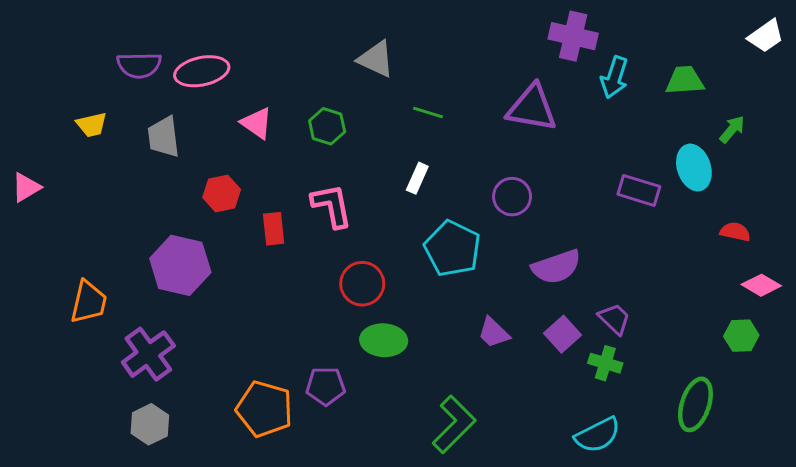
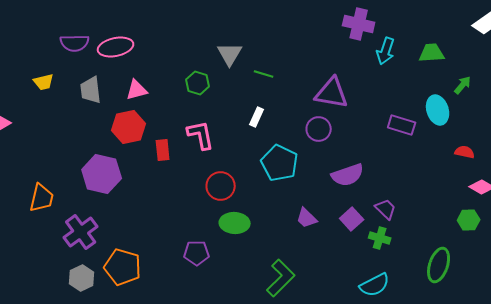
gray triangle: (376, 59) -> (230, 54), moved, turned 36
purple triangle: (532, 108) -> (332, 93), moved
pink triangle: (257, 123) -> (137, 90), moved, turned -50
red hexagon: (222, 194) -> (129, 127), size x1.4
orange pentagon: (264, 409) -> (123, 267), moved

